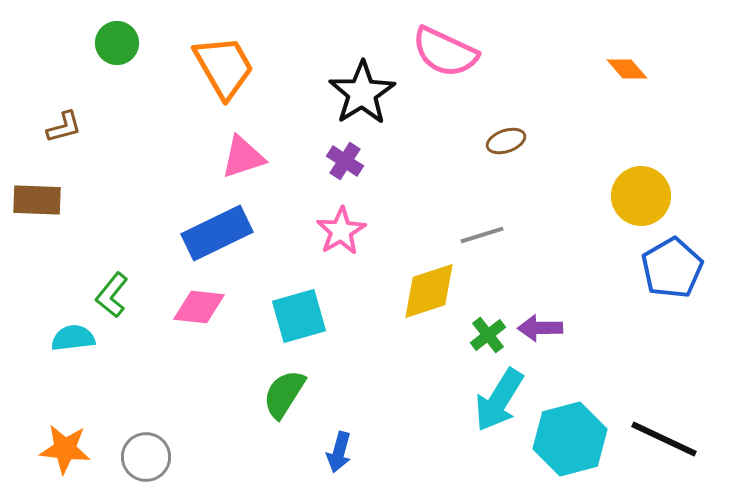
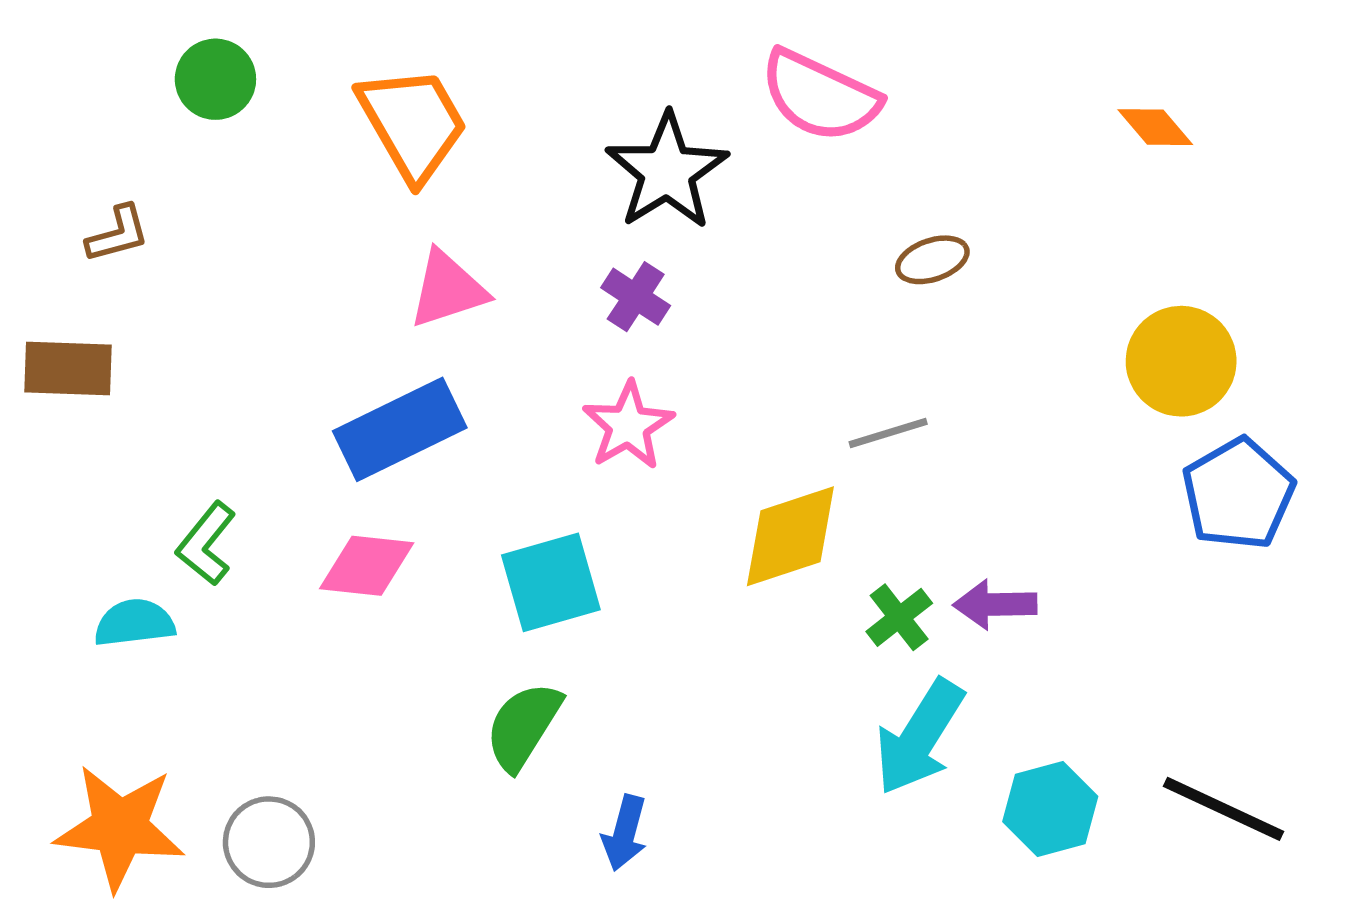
cyan hexagon: (570, 439) -> (1050, 809), size x0.7
orange star: (65, 449) -> (120, 827), size x1.4

